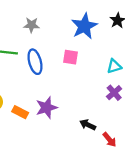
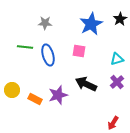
black arrow: (88, 125) -> (86, 84), moved, size x1.5
red arrow: (110, 140) -> (113, 123), turned 72

